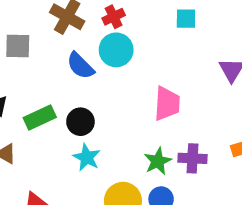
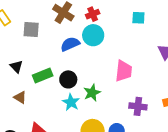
blue semicircle: (80, 66) -> (70, 44), turned 108
green star: (158, 161) -> (92, 93), moved

